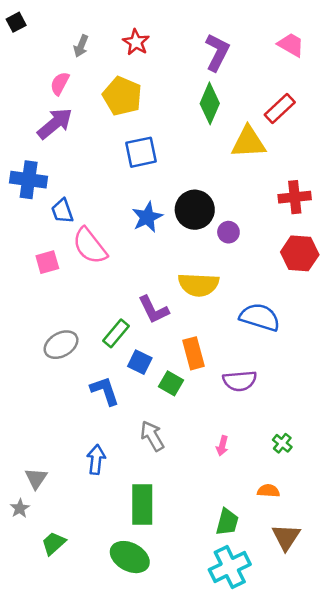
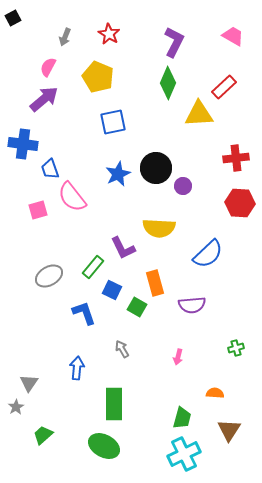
blue semicircle: (260, 317) -> (208, 254), turned 120
gray arrow: (152, 436) -> (122, 349), size x0.7
green cross: (282, 443) -> (236, 348), moved, turned 35

